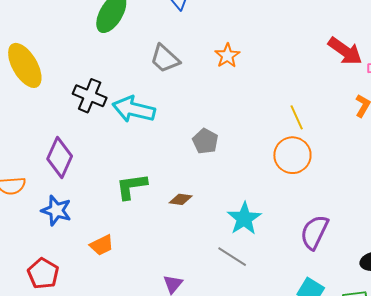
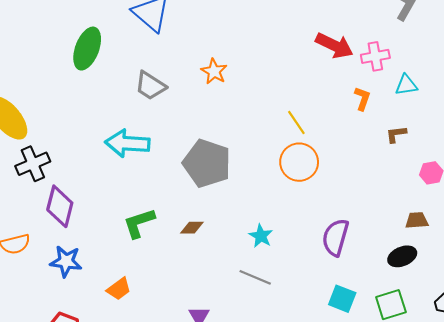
black cross: (90, 96) -> (33, 164), moved, turned -36
gray pentagon: (205, 141) -> (207, 163), size x1.8
cyan star: (244, 219) -> (261, 236), size x0.7

